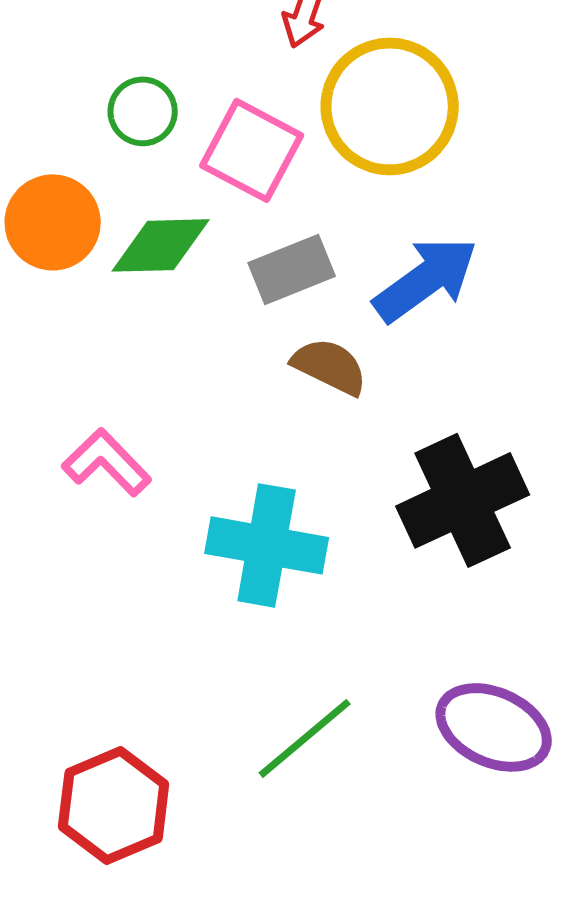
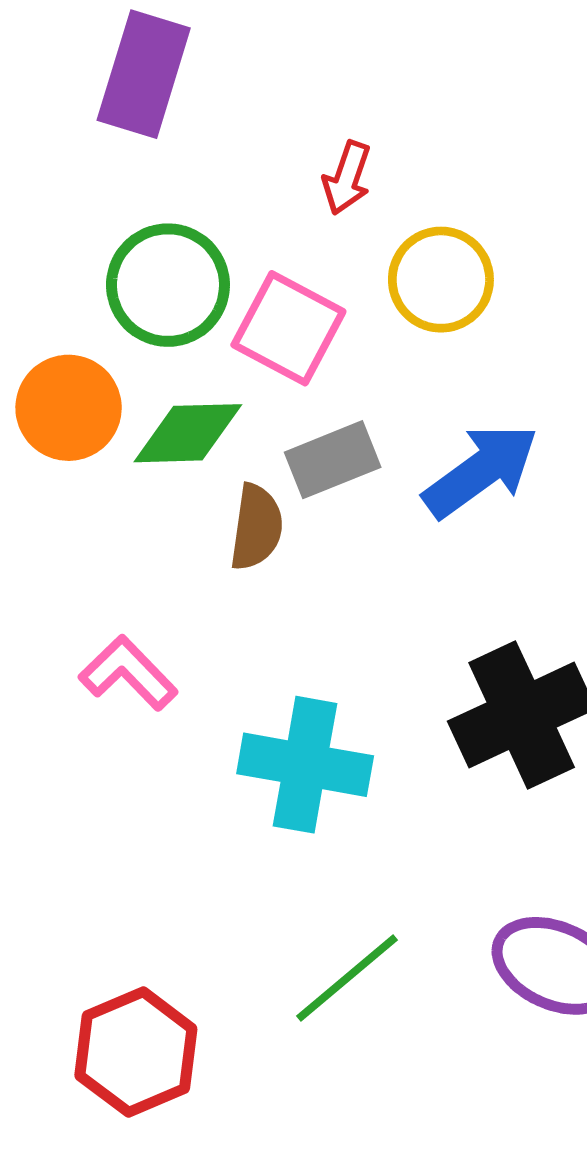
yellow circle: (390, 106) -> (441, 280), size x0.7
green circle: (143, 111) -> (168, 285), size x1.6
brown semicircle: (330, 366) -> (256, 527), moved, turned 72

